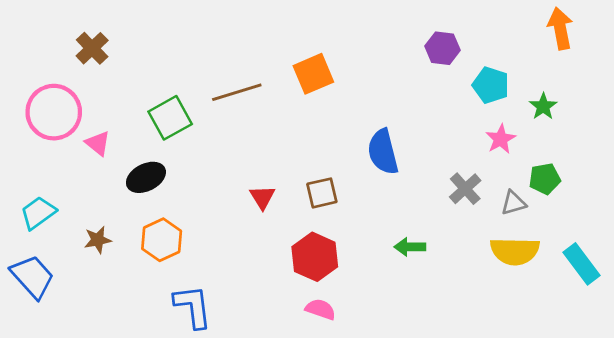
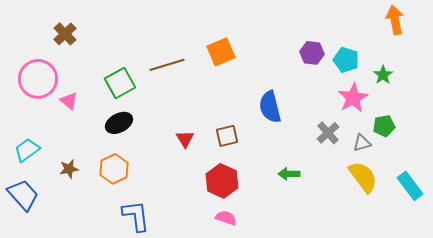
purple hexagon: (442, 48) -> (312, 53), moved
pink star: (501, 139) -> (353, 98), size x1.4
black ellipse: (146, 177) -> (119, 123), moved
yellow semicircle: (515, 251) -> (363, 177), turned -128

